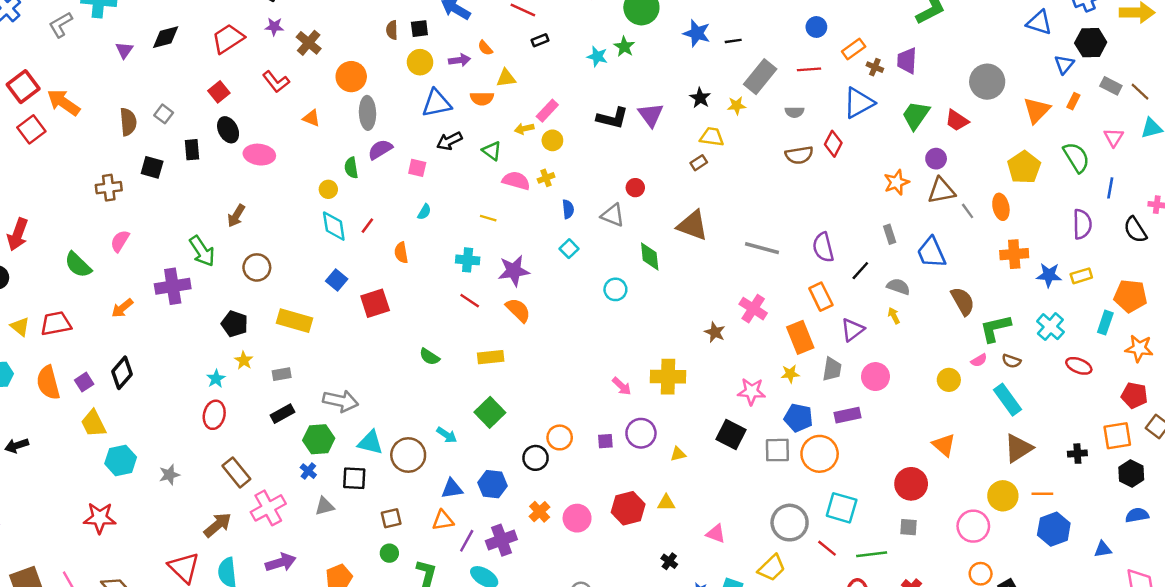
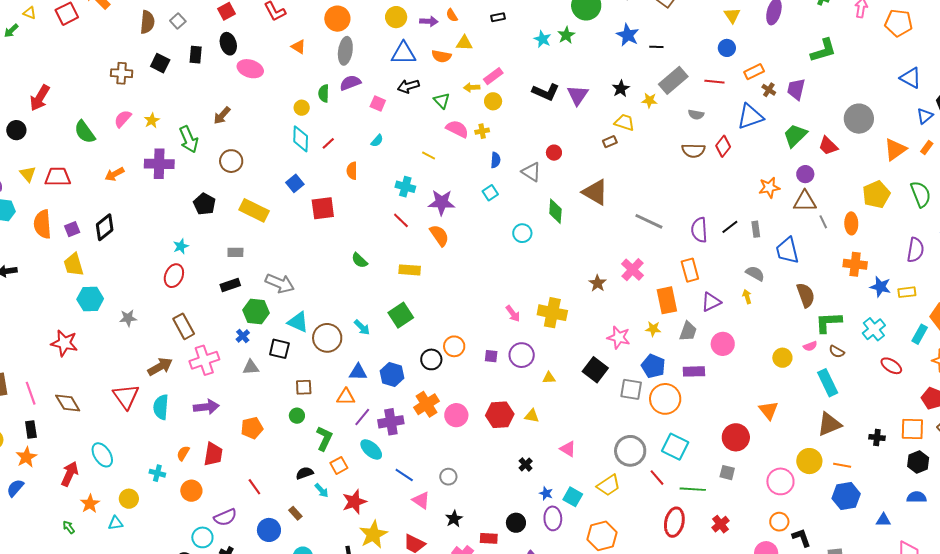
black line: (860, 271) -> (730, 227), moved
yellow star: (244, 360) -> (152, 120), moved
orange cross: (540, 512) -> (426, 404), size x1.4

